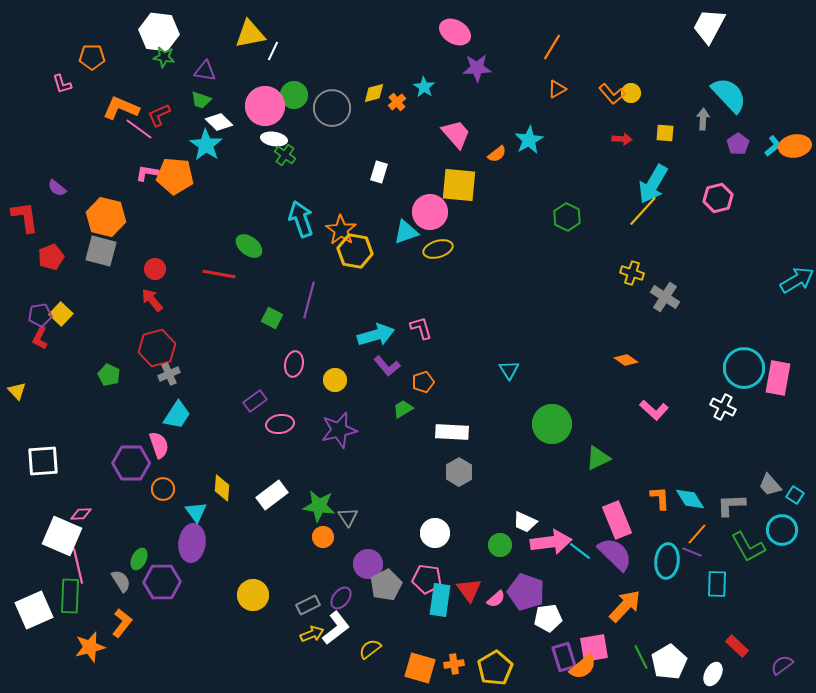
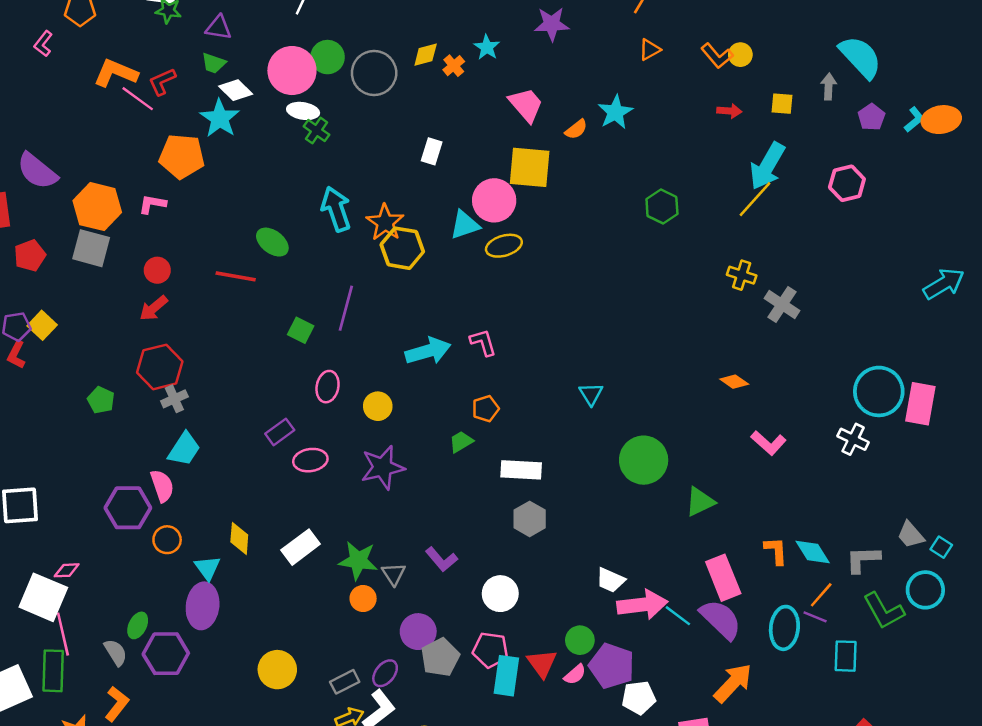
pink L-shape: (62, 84) -> (43, 44), turned 55
pink L-shape: (147, 173) -> (152, 204), moved
purple semicircle: (57, 188) -> (37, 171), size x1.8
red arrow: (152, 300) -> (154, 308), turned -90
purple L-shape: (387, 366) -> (441, 559), moved
green circle: (500, 545) -> (580, 640), moved

